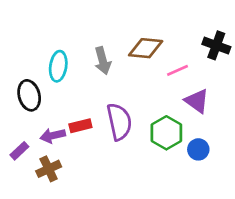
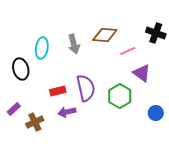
purple arrow: (53, 136) -> (67, 112), moved
blue circle: (198, 149) -> (156, 113), moved

